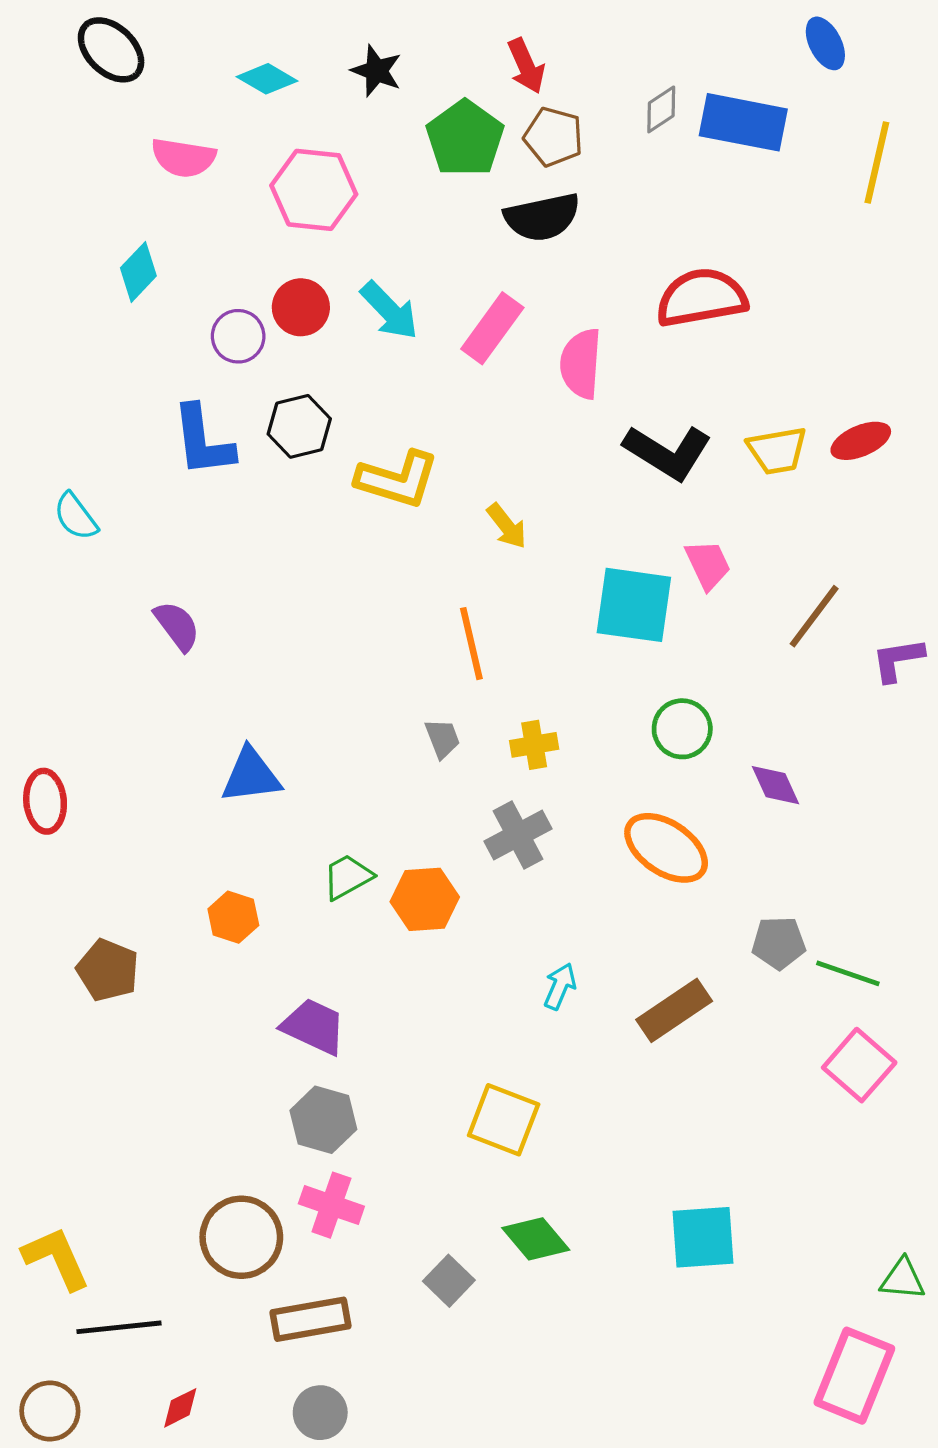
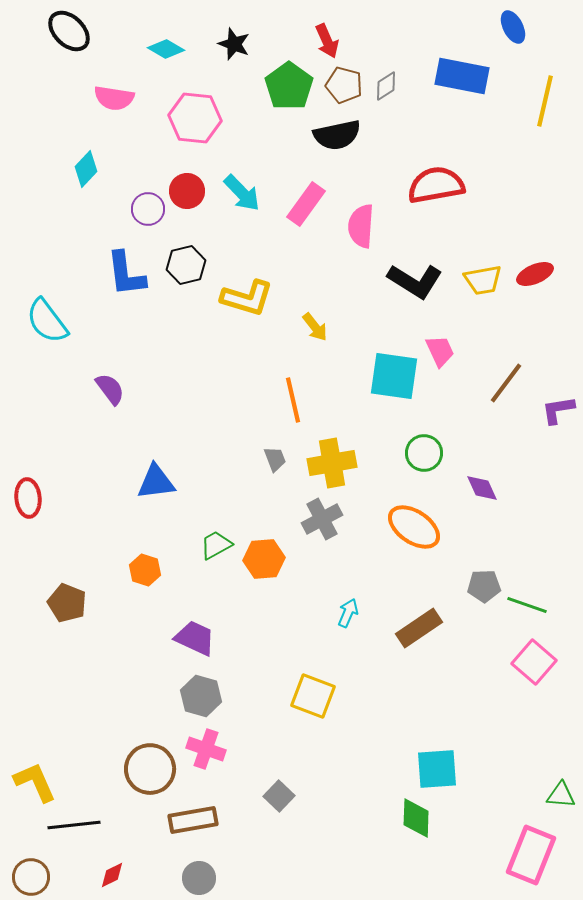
gray diamond: (661, 109) -> (386, 86), moved
cyan semicircle: (76, 516) -> (47, 321), size x1.5
yellow cross: (534, 745) -> (332, 463), size x1.6
green diamond: (536, 1239) -> (416, 818), moved, turned 42

